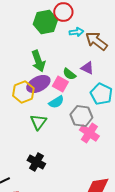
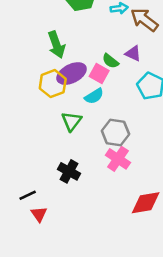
green arrow: (38, 61) -> (56, 45), moved
gray hexagon: (81, 116) -> (115, 133), moved
pink cross: (89, 133) -> (118, 159), moved

